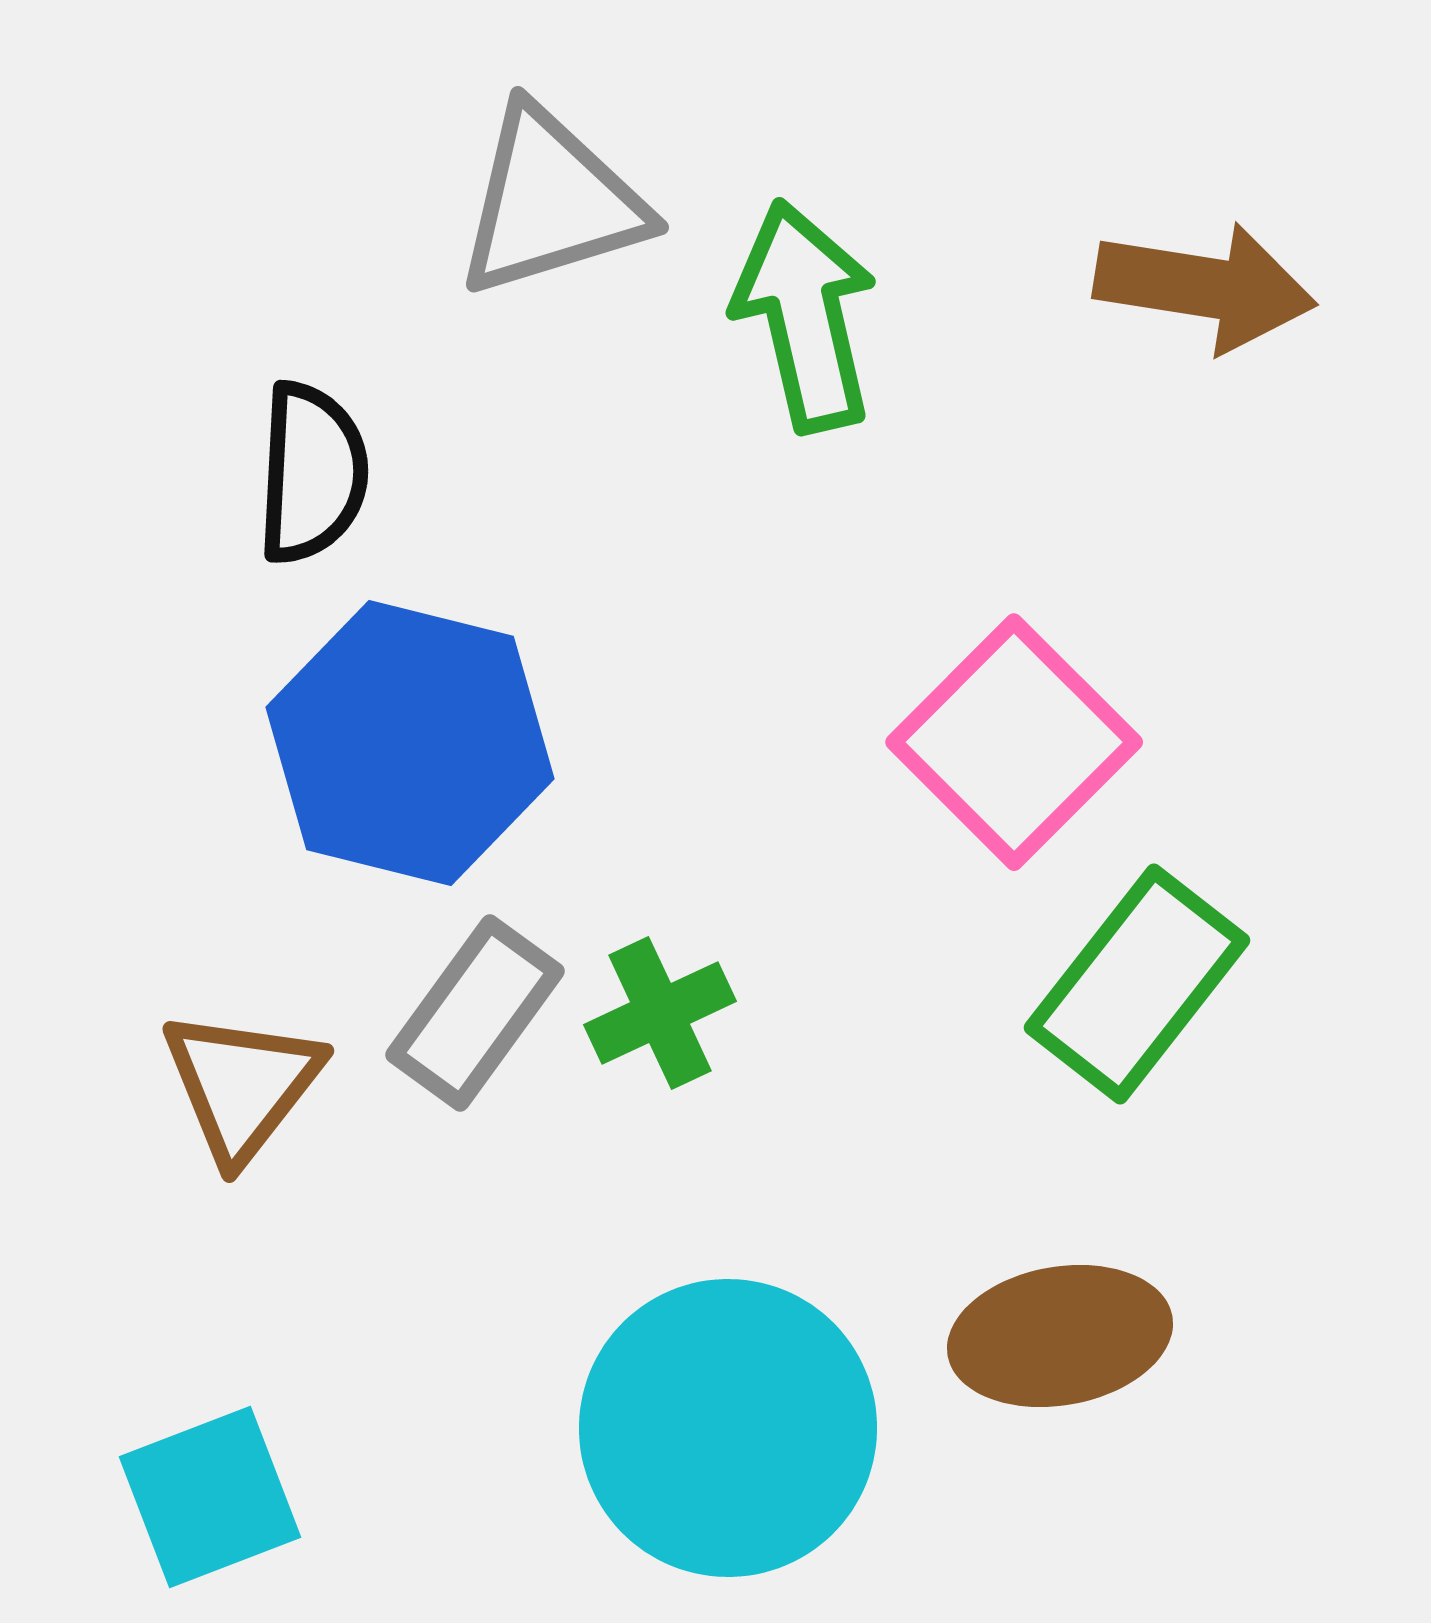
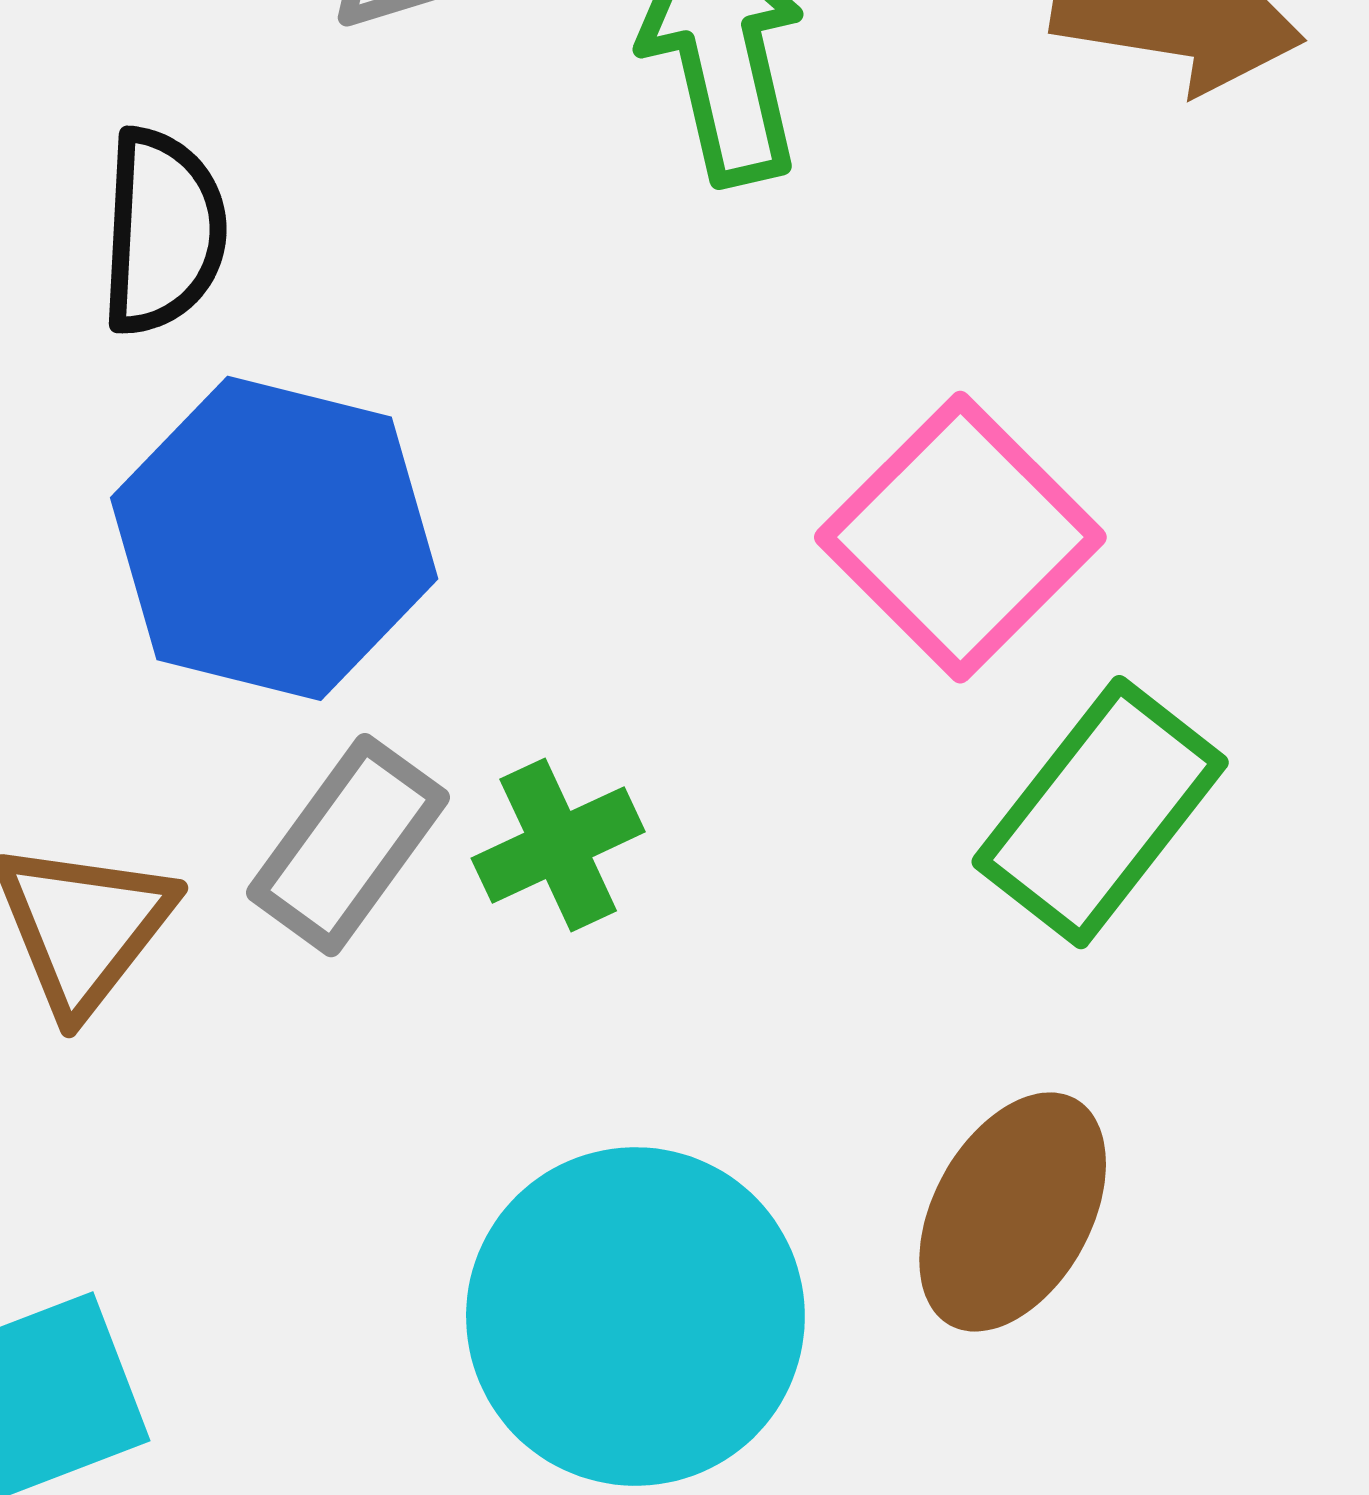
brown ellipse: (1060, 1336) -> (1013, 1212), turned -51

